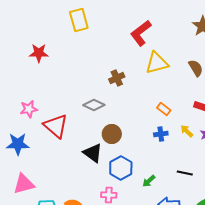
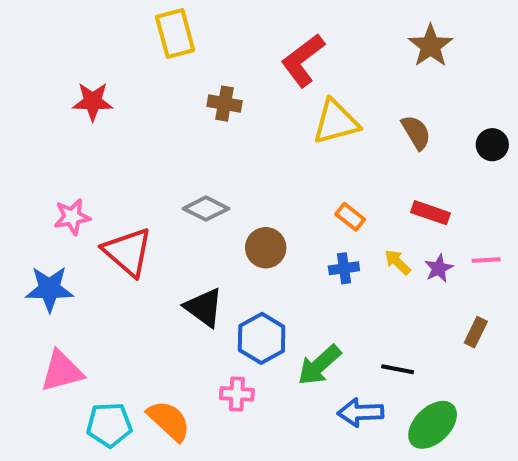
brown cross: (117, 78) -> (225, 104), moved, turned 35
brown circle: (112, 134) -> (266, 248), moved
black line: (185, 173) -> (398, 369), moved
green arrow: (149, 181) -> (319, 365), size x1.6

